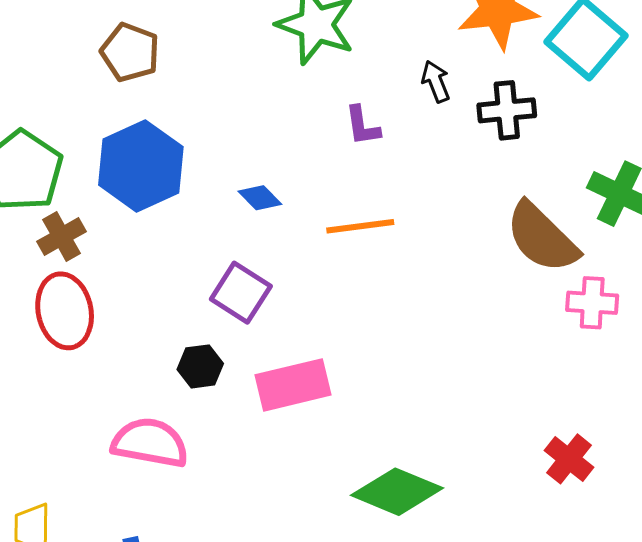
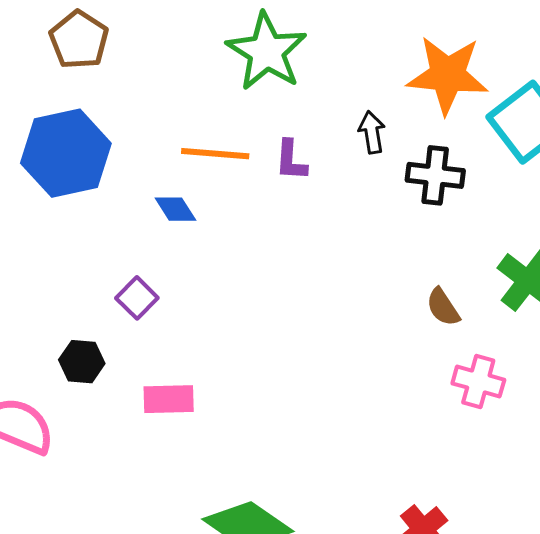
orange line: (360, 226) -> (215, 154), moved
brown semicircle: (542, 238) -> (443, 307), size x0.5
purple square: (241, 293) -> (137, 298), size x0.7
pink rectangle: (293, 385) -> (169, 399), size x0.7

